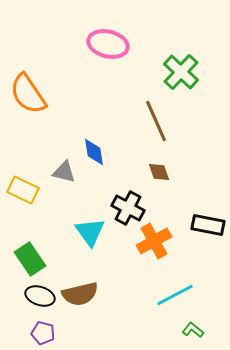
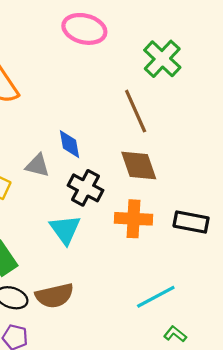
brown diamond: (159, 172) -> (139, 165), size x1.6
black cross: (128, 208) -> (85, 188), moved
orange cross: (154, 241) -> (133, 219), moved, turned 32

